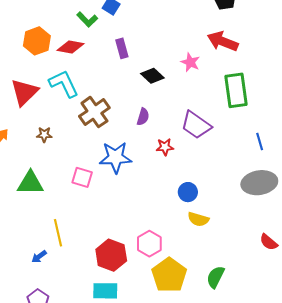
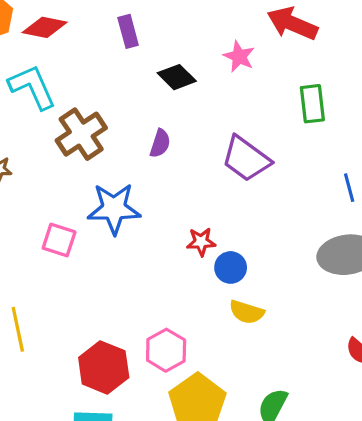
green rectangle: (236, 90) -> (312, 104), size x0.7
red star: (165, 147) -> (201, 242), moved

